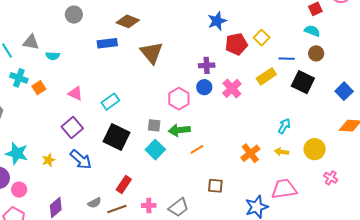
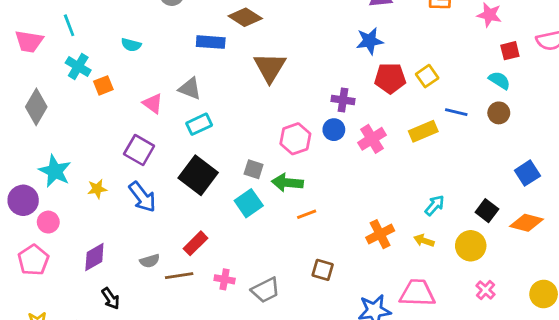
gray triangle: (31, 42) -> (190, 89), moved
black square: (303, 82) -> (487, 211), moved, size x0.7
purple square: (72, 127) -> (139, 150), turned -30

